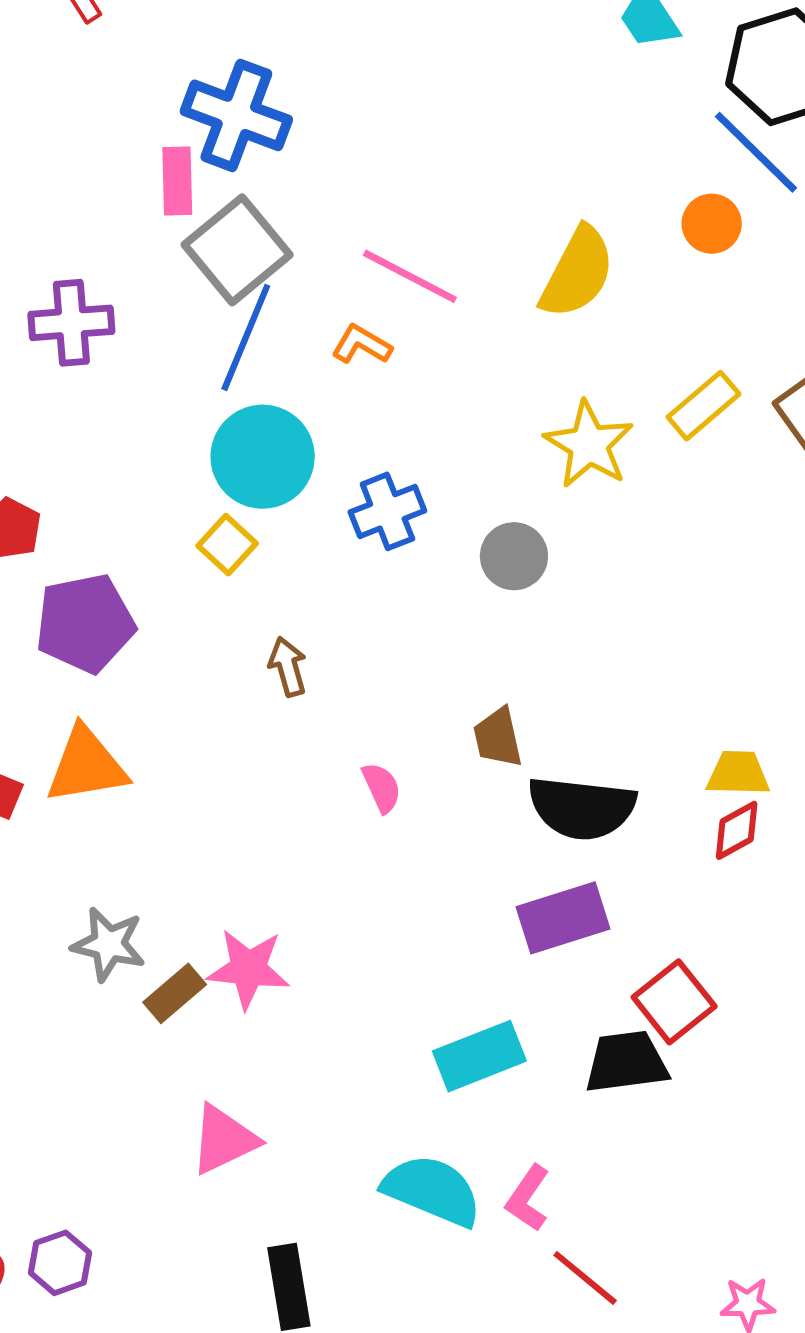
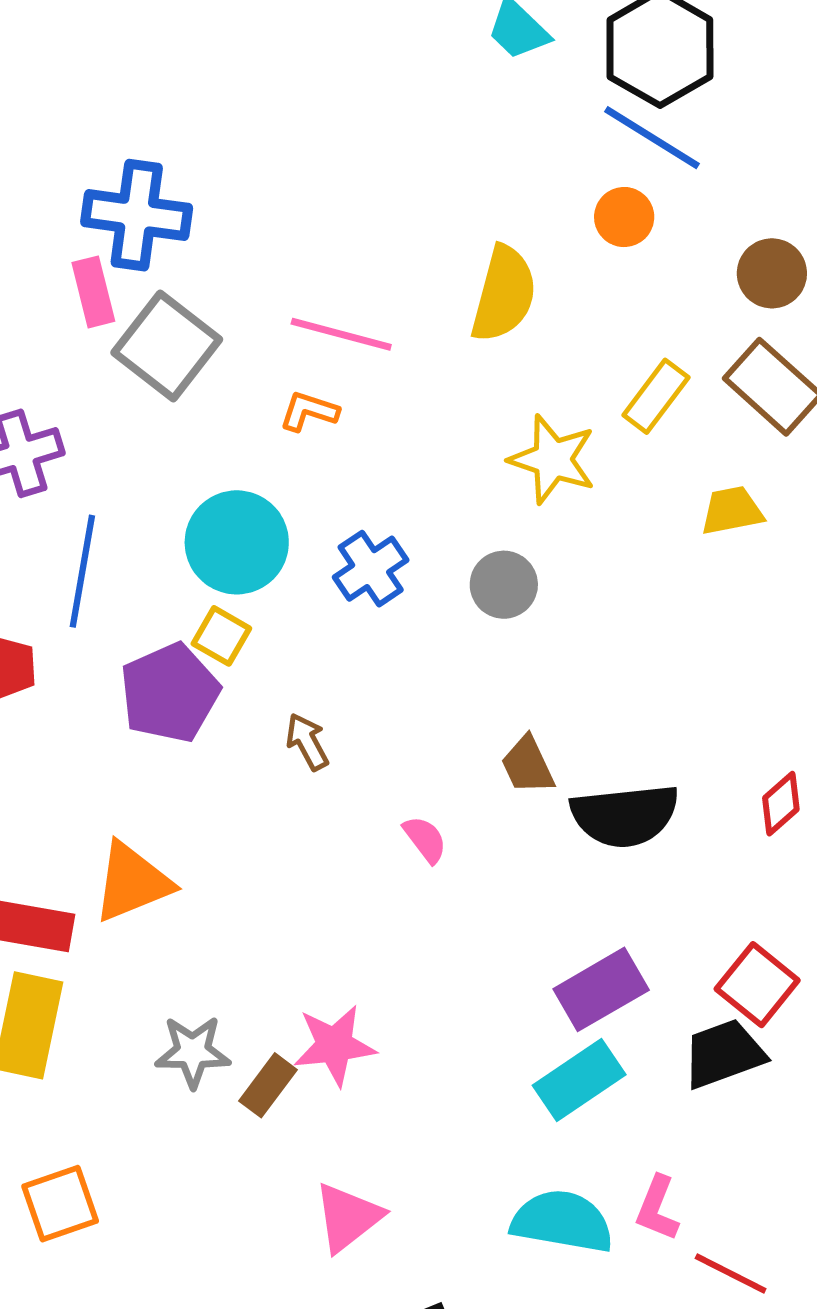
blue line: (246, 337) -> (82, 571), moved
purple pentagon: (85, 623) -> (170, 693), moved
yellow trapezoid: (738, 773) -> (732, 511), moved
purple rectangle: (563, 918) -> (601, 989), moved

